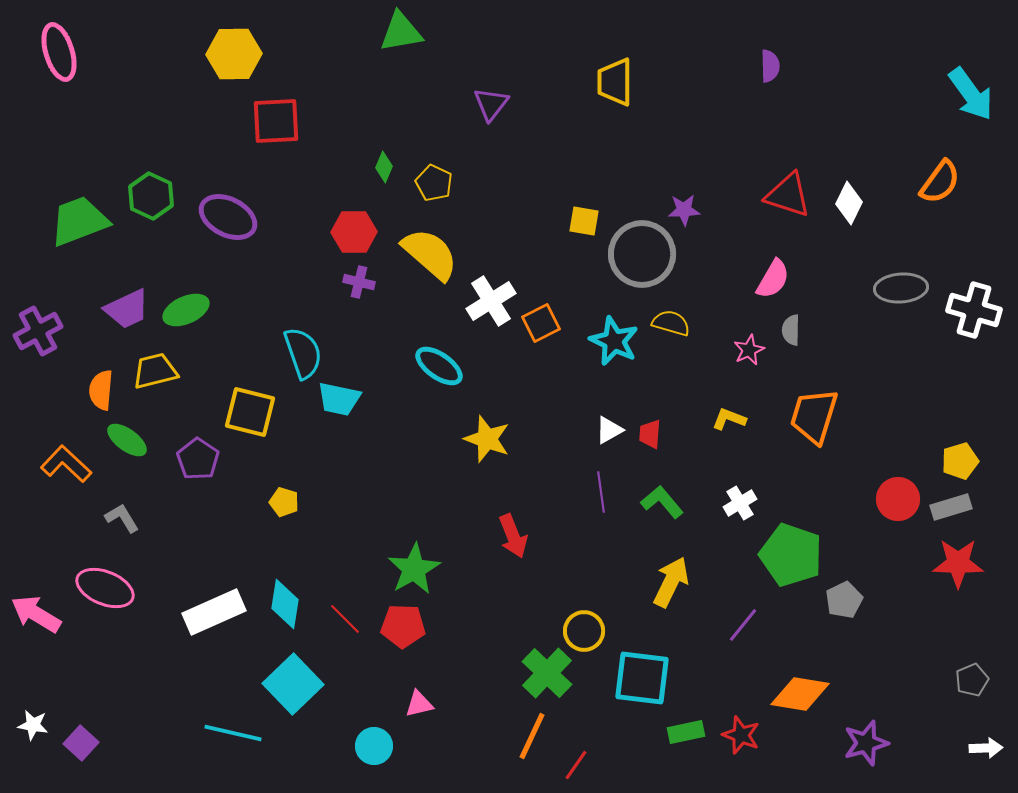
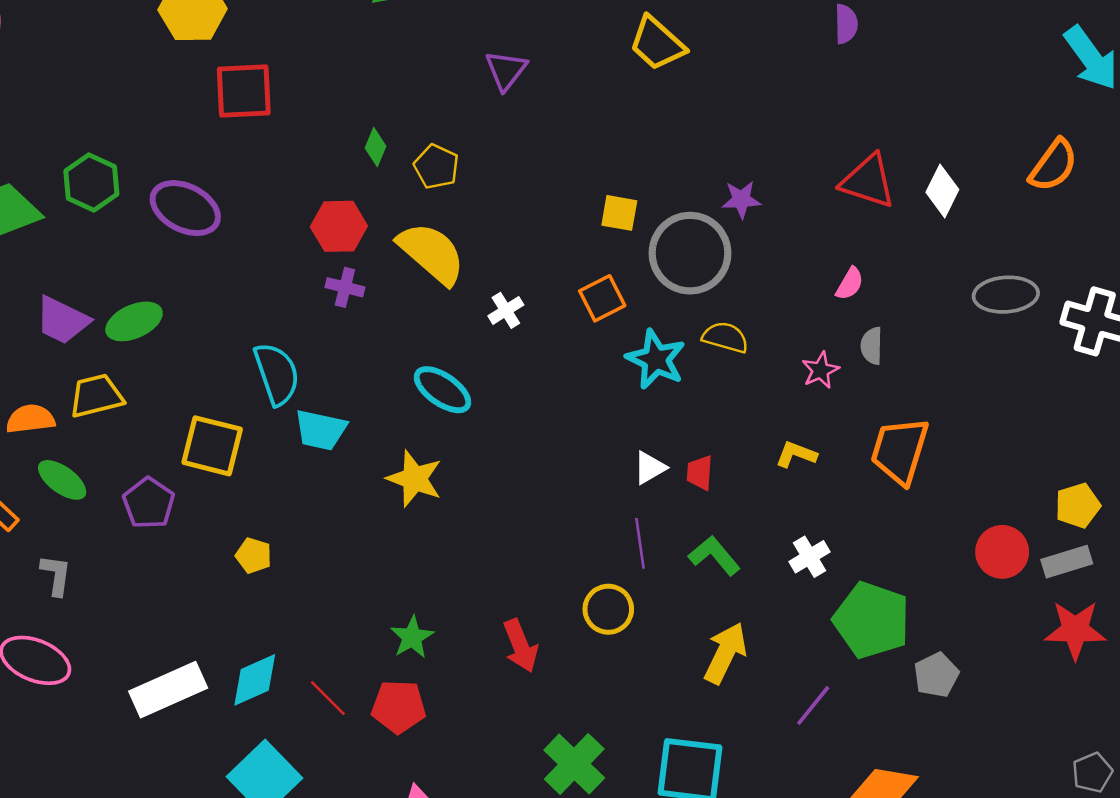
yellow trapezoid: (615, 82) -> (657, 43), turned -48
pink semicircle: (773, 279) -> (850, 284), size x0.7
white cross: (491, 301) -> (506, 310), size x0.6
purple trapezoid: (127, 309) -> (62, 320), turned 51
orange square: (541, 323) -> (602, 298), moved
orange semicircle: (101, 390) -> (30, 419), turned 78
yellow star: (487, 439) -> (414, 479), moved
gray L-shape: (122, 518) -> (56, 575), turned 39
red arrow: (513, 536) -> (521, 646), moved
green star: (414, 569) -> (412, 637), size x0.7
cyan diamond: (285, 604) -> (255, 680), turned 57
yellow circle: (584, 631) -> (608, 609), moved

